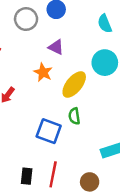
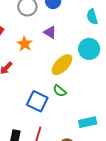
orange star: (43, 72) -> (25, 44), moved
green semicircle: (74, 116) -> (60, 91), turned -48

